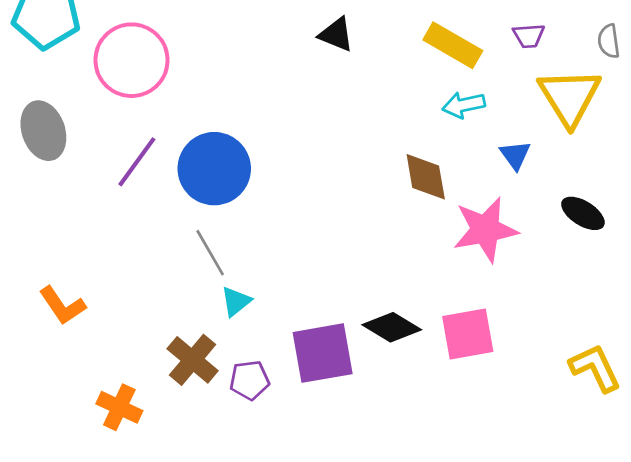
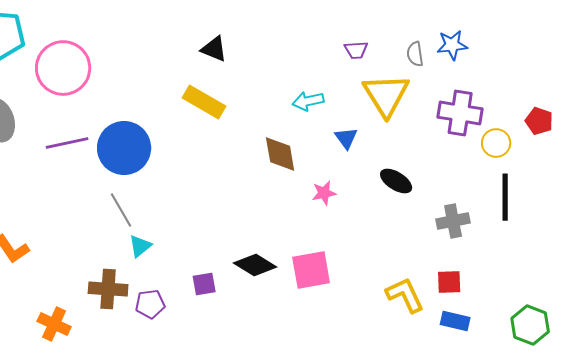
yellow rectangle: (453, 45) -> (204, 102), moved
purple line: (137, 162) -> (67, 143), turned 42
pink star: (485, 230) -> (324, 193), size x0.5
purple square: (323, 353) -> (204, 284), size x0.5
brown cross: (193, 360) -> (108, 289), turned -36

